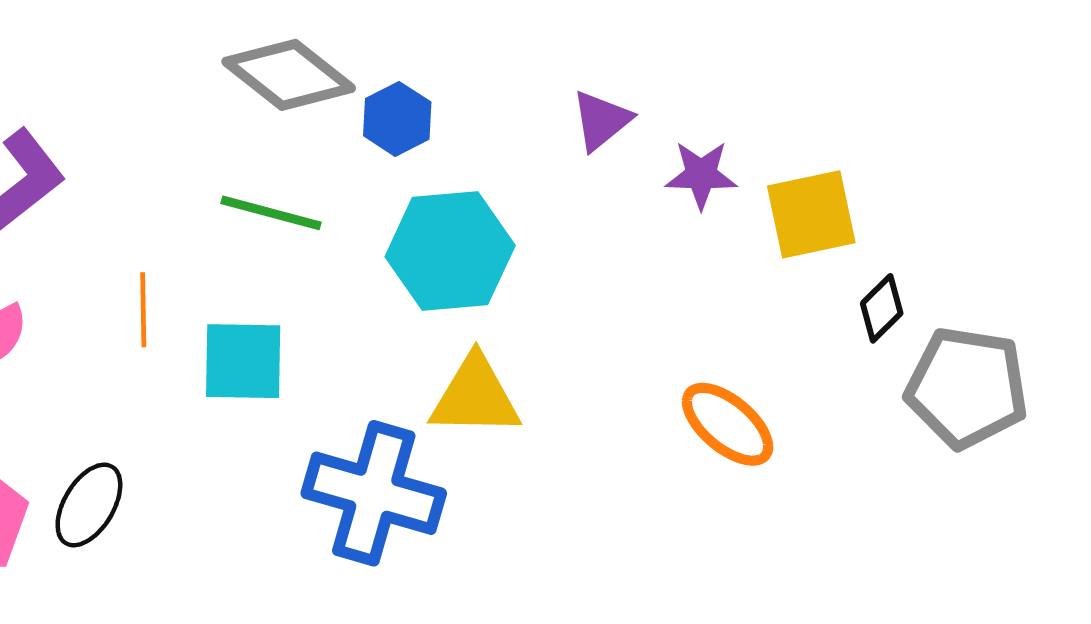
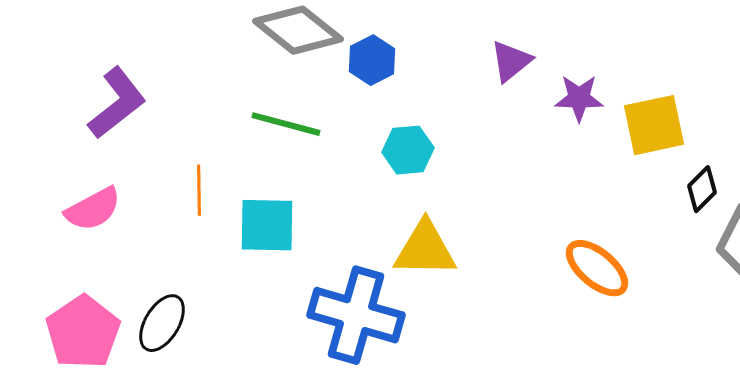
cyan hexagon: (450, 251) -> (408, 150), size x0.6

